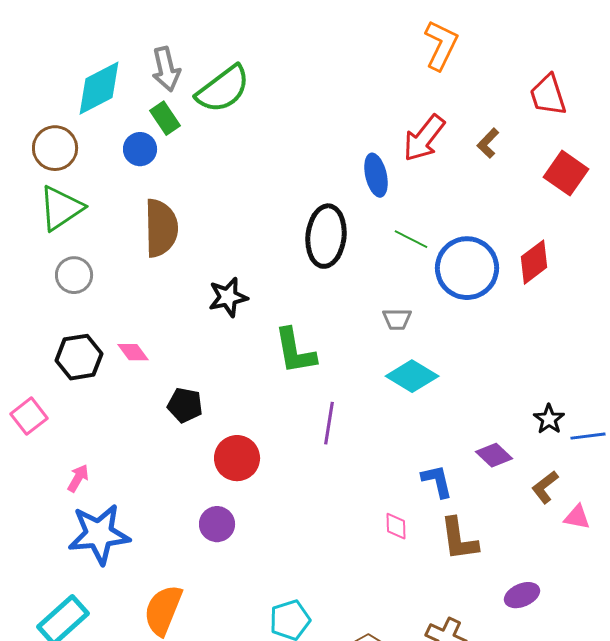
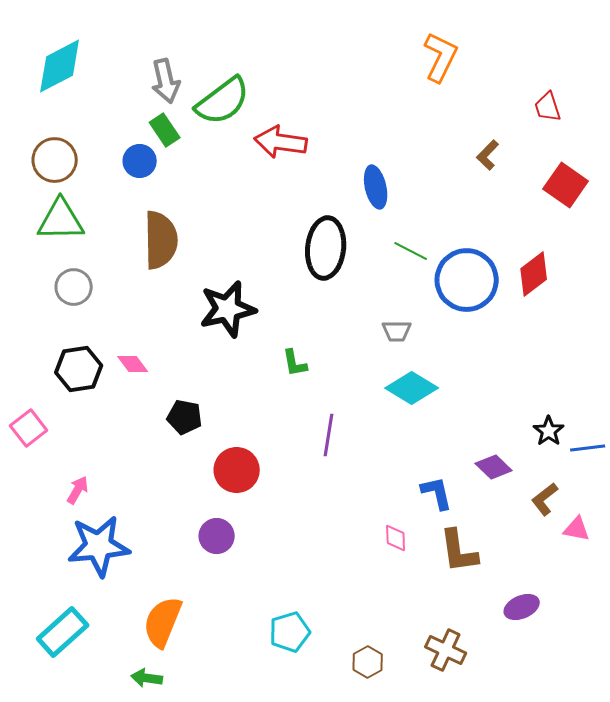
cyan diamond: (99, 88) -> (60, 66), moved
red trapezoid: (548, 95) -> (548, 107), size x0.7
red arrow: (424, 138) -> (281, 142), moved, turned 60
green triangle: (61, 208) -> (61, 220), turned 33
black star: (228, 297) -> (228, 309), size x1.4
green L-shape: (295, 351) -> (295, 363), size x0.6

